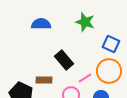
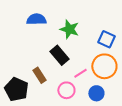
green star: (85, 22) -> (69, 29), moved
brown rectangle: (44, 80) -> (39, 75), turned 56

